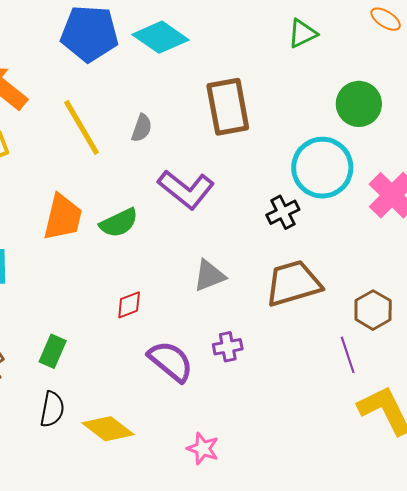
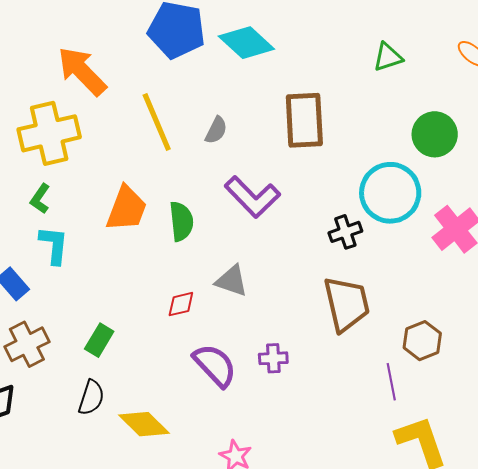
green semicircle: (119, 223) -> (181, 221), turned -78
gray triangle: (209, 276) -> (232, 281), moved, turned 33
brown trapezoid: (293, 283) -> (347, 304), turned 86

